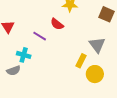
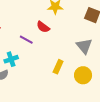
cyan cross: (24, 55) -> (11, 59), turned -32
yellow rectangle: (81, 61) -> (58, 67), moved

